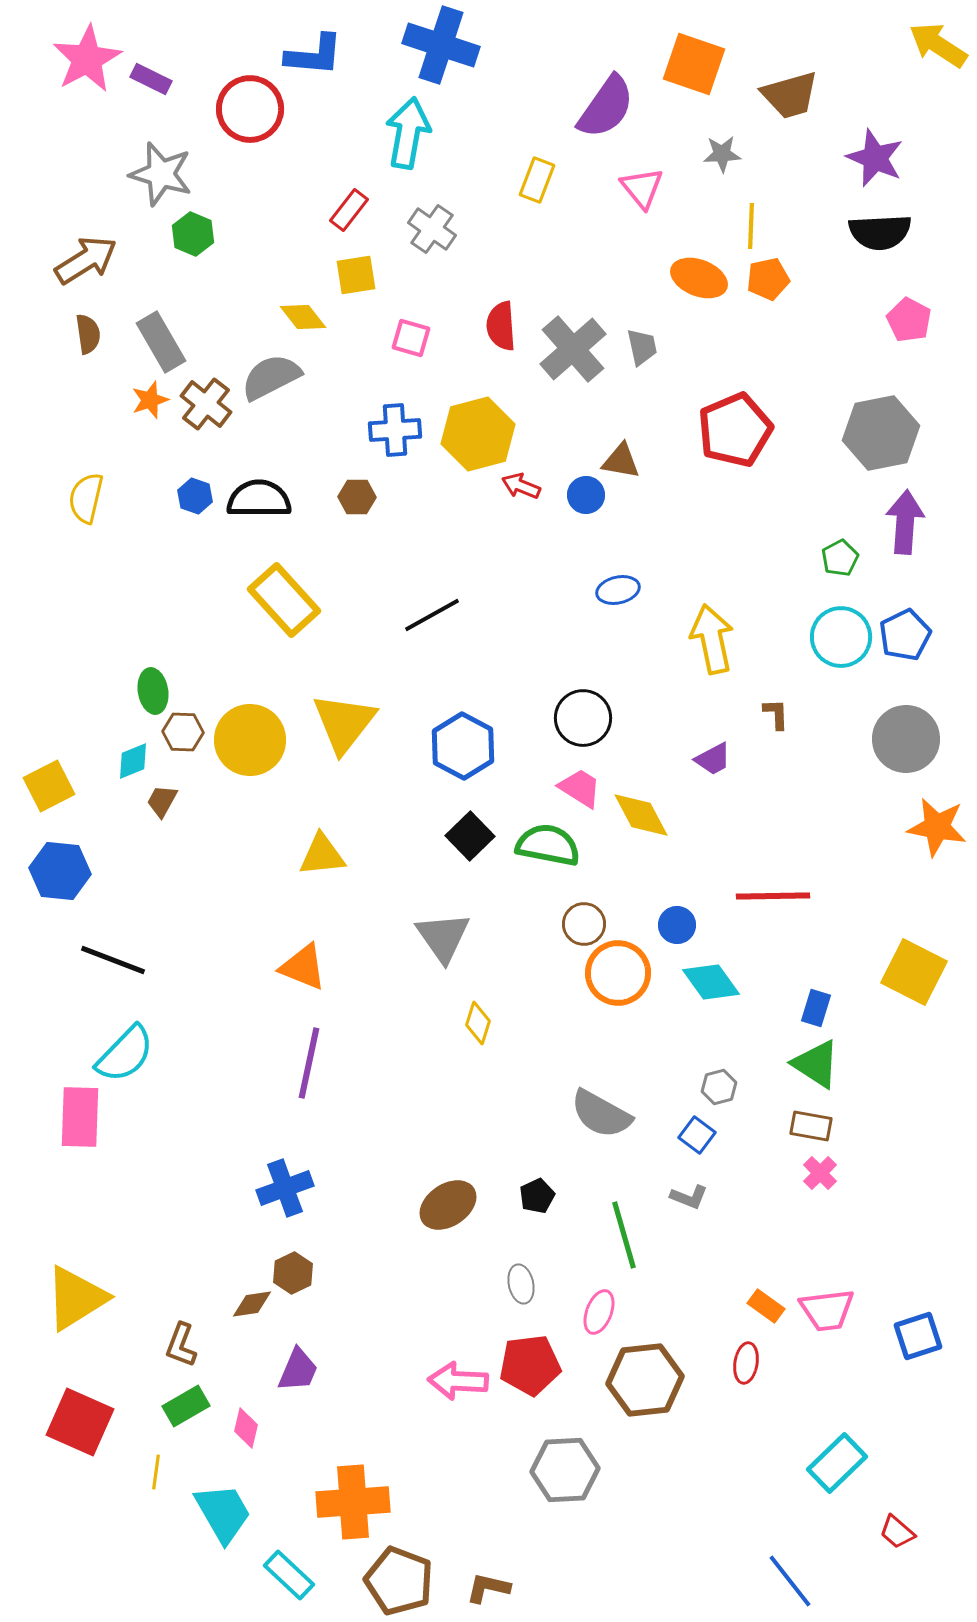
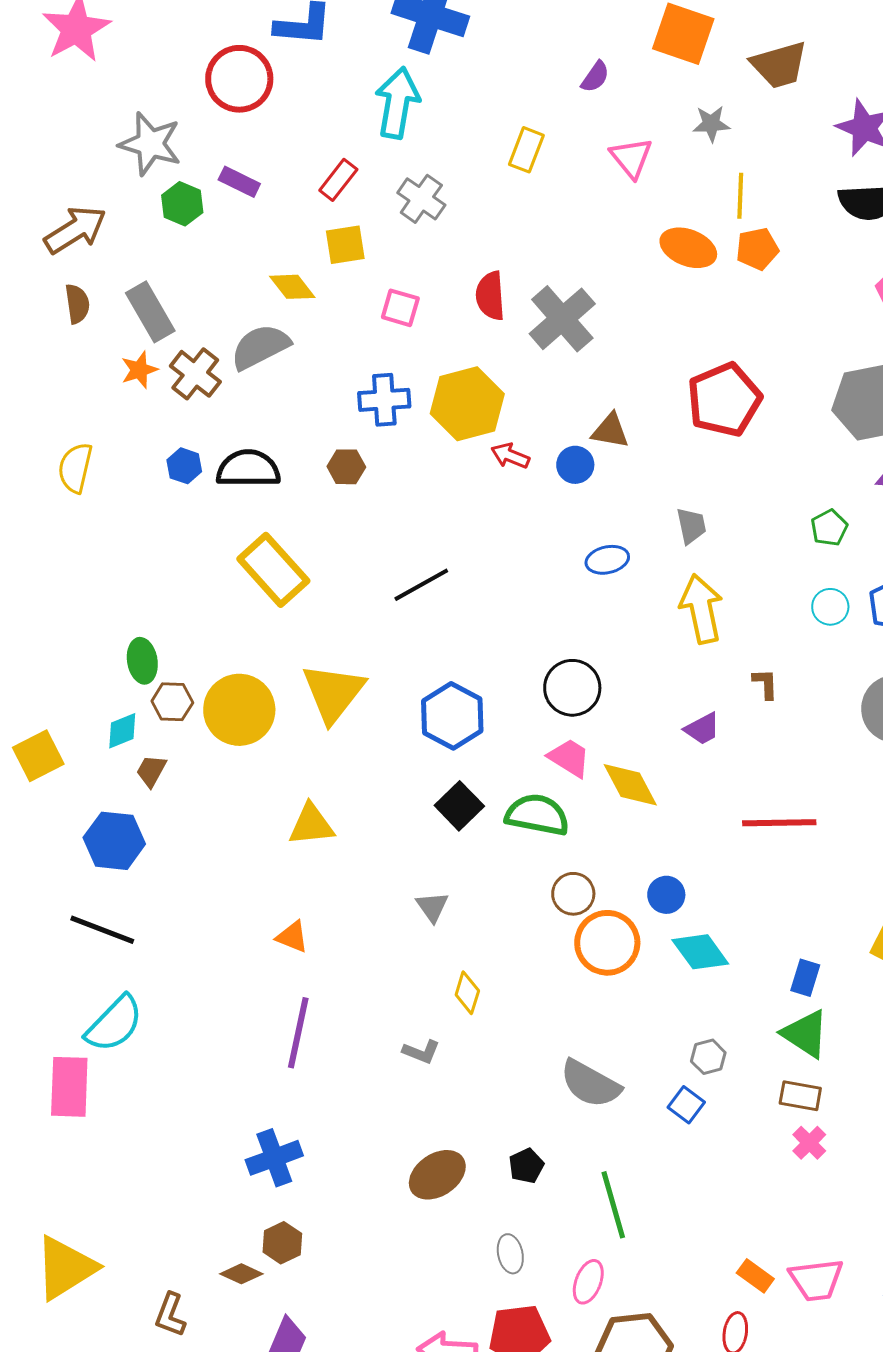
purple rectangle: (151, 79) -> (239, 182), moved
purple semicircle: (606, 107) -> (595, 77), size x0.5
gray trapezoid: (642, 347) -> (691, 526), moved
cyan circle: (841, 637) -> (830, 607), size x0.6
blue hexagon: (60, 871) -> (114, 841), moved
red line: (773, 896) -> (779, 823), moved
gray triangle: (443, 937) -> (432, 907), size x0.6
orange triangle: (303, 967) -> (292, 937), size x0.7
gray L-shape: (689, 1197) -> (421, 1052), moved
brown diamond: (252, 1304) -> (241, 1274), turned 33

